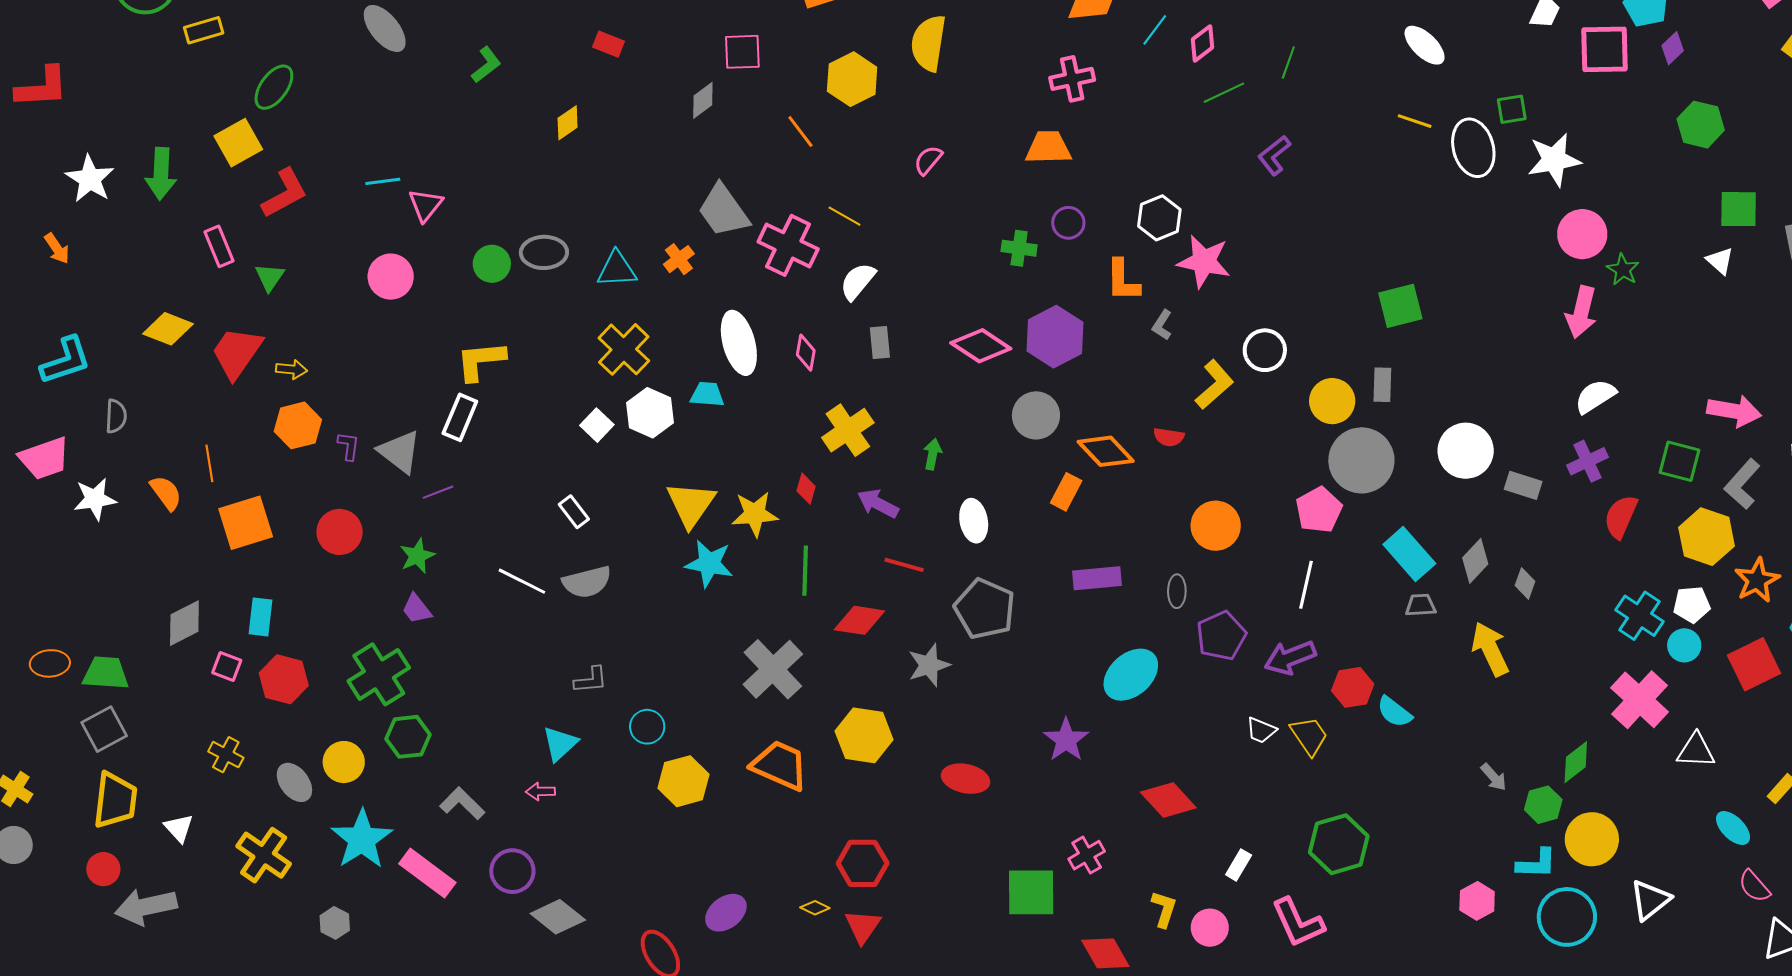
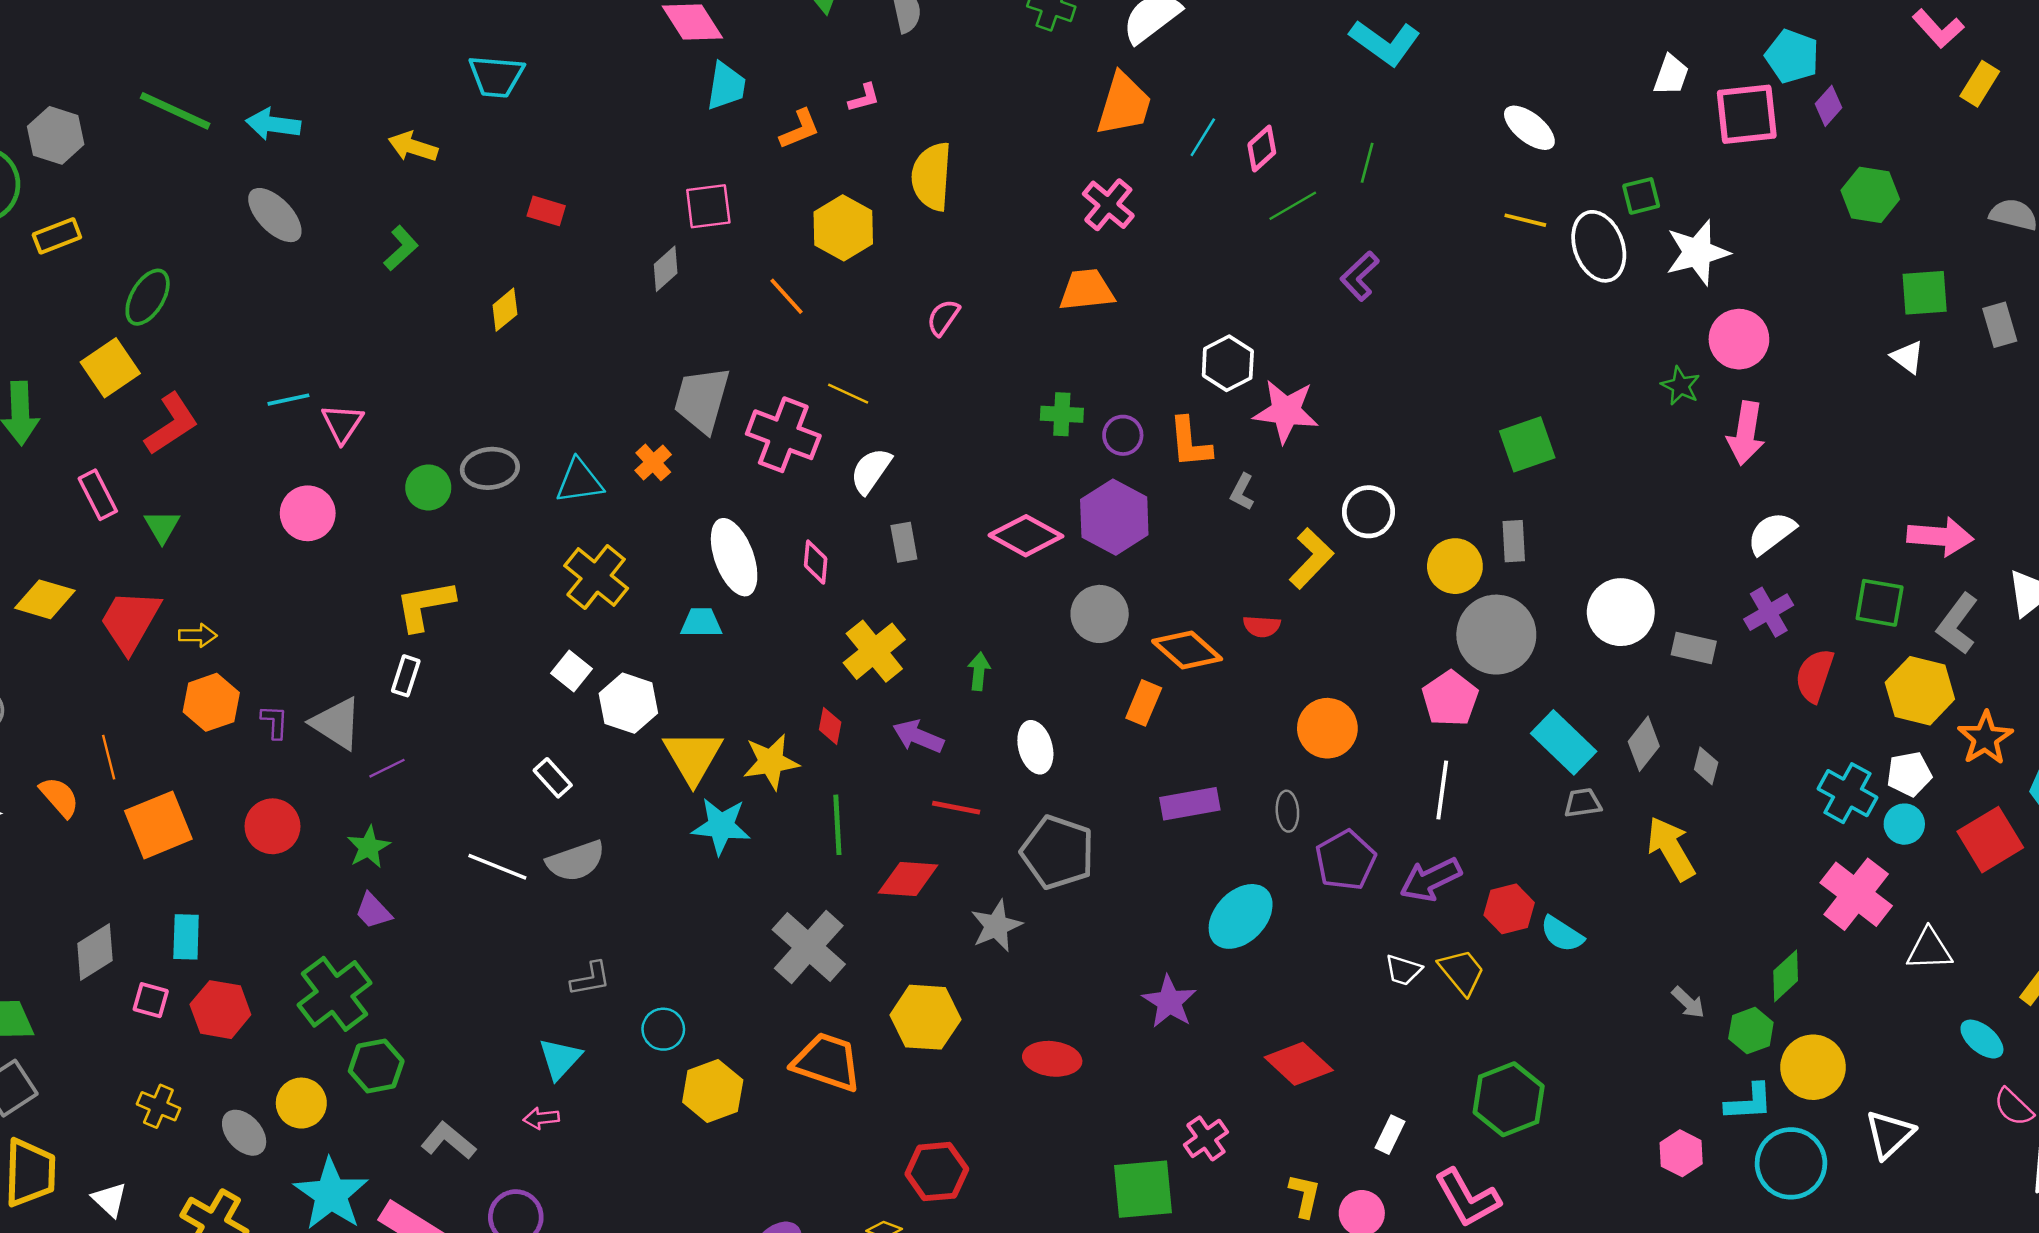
pink cross: (1072, 79) -> (1108, 205), turned -33
gray trapezoid: (723, 211) -> (702, 399), turned 56
purple circle: (1068, 223) -> (1123, 435), moved
green star: (1623, 270) -> (1681, 386), moved
white hexagon: (650, 413) -> (628, 703), moved
white rectangle: (460, 417) -> (406, 676), size x0.7

